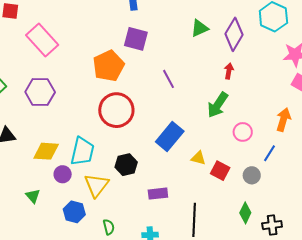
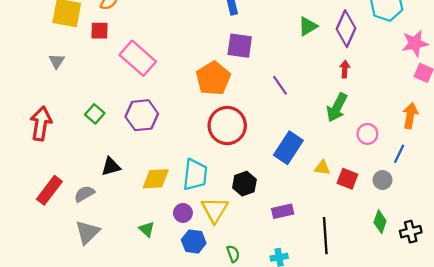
purple circle: (63, 174) -> (183, 213), moved

